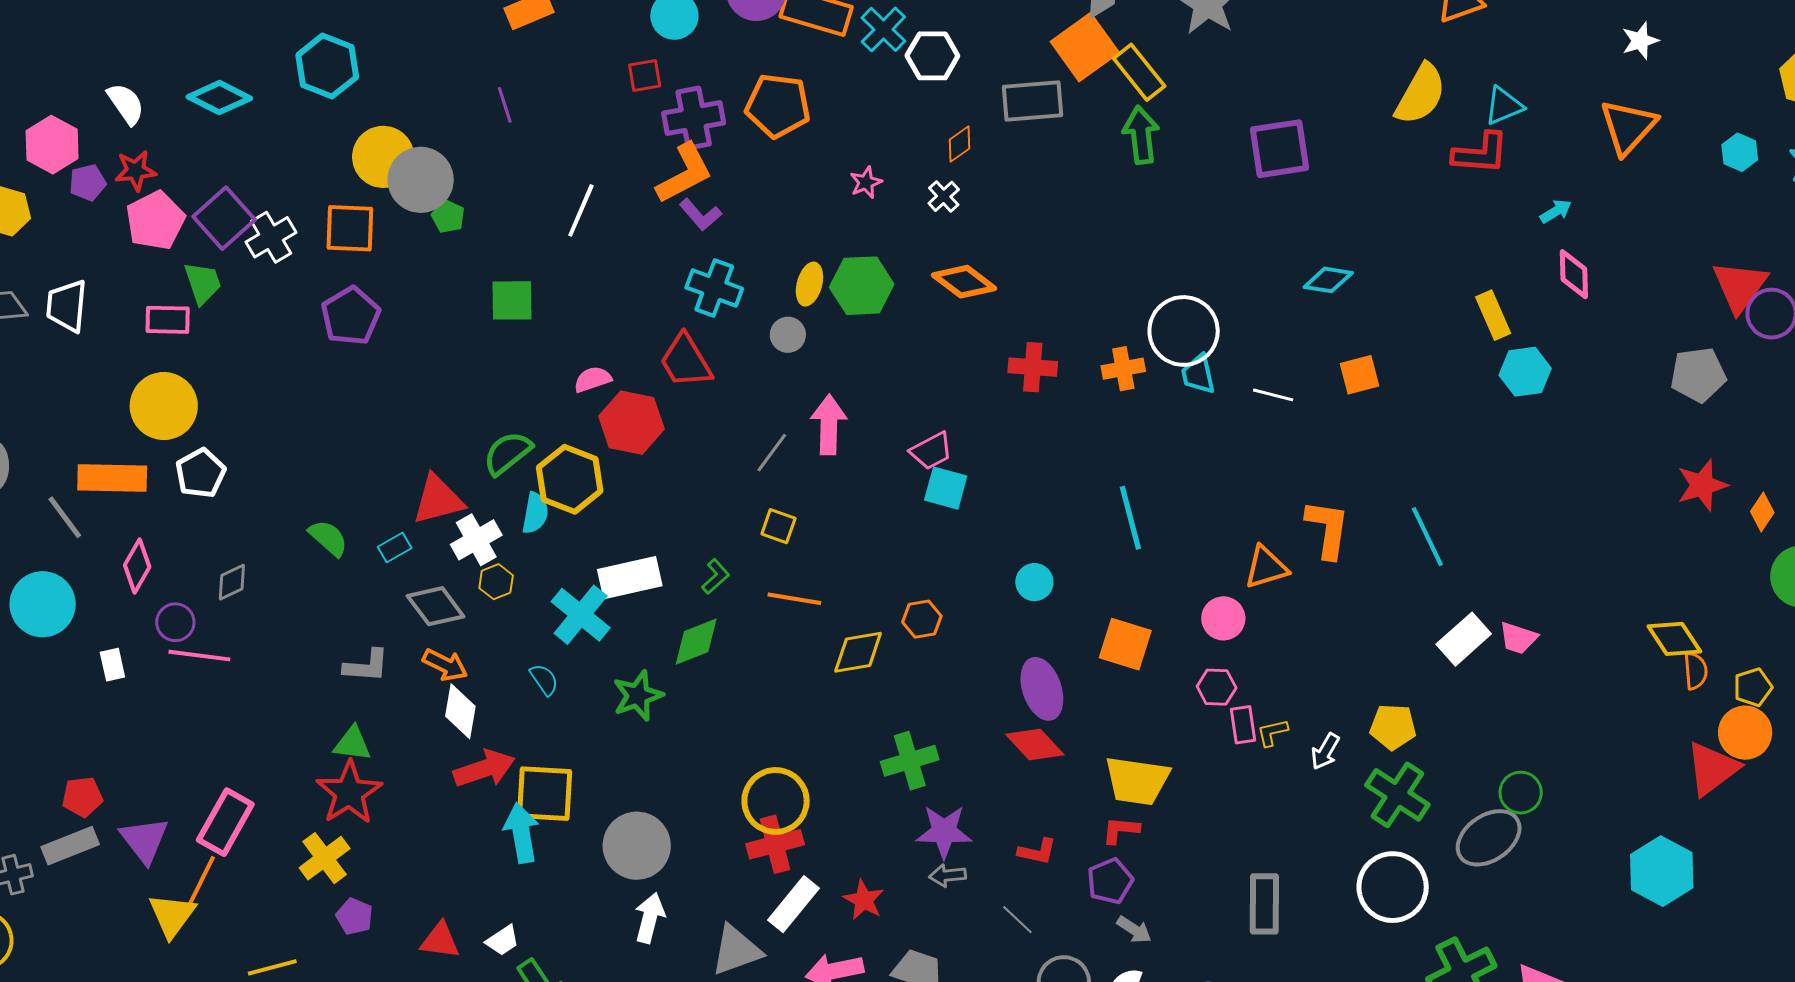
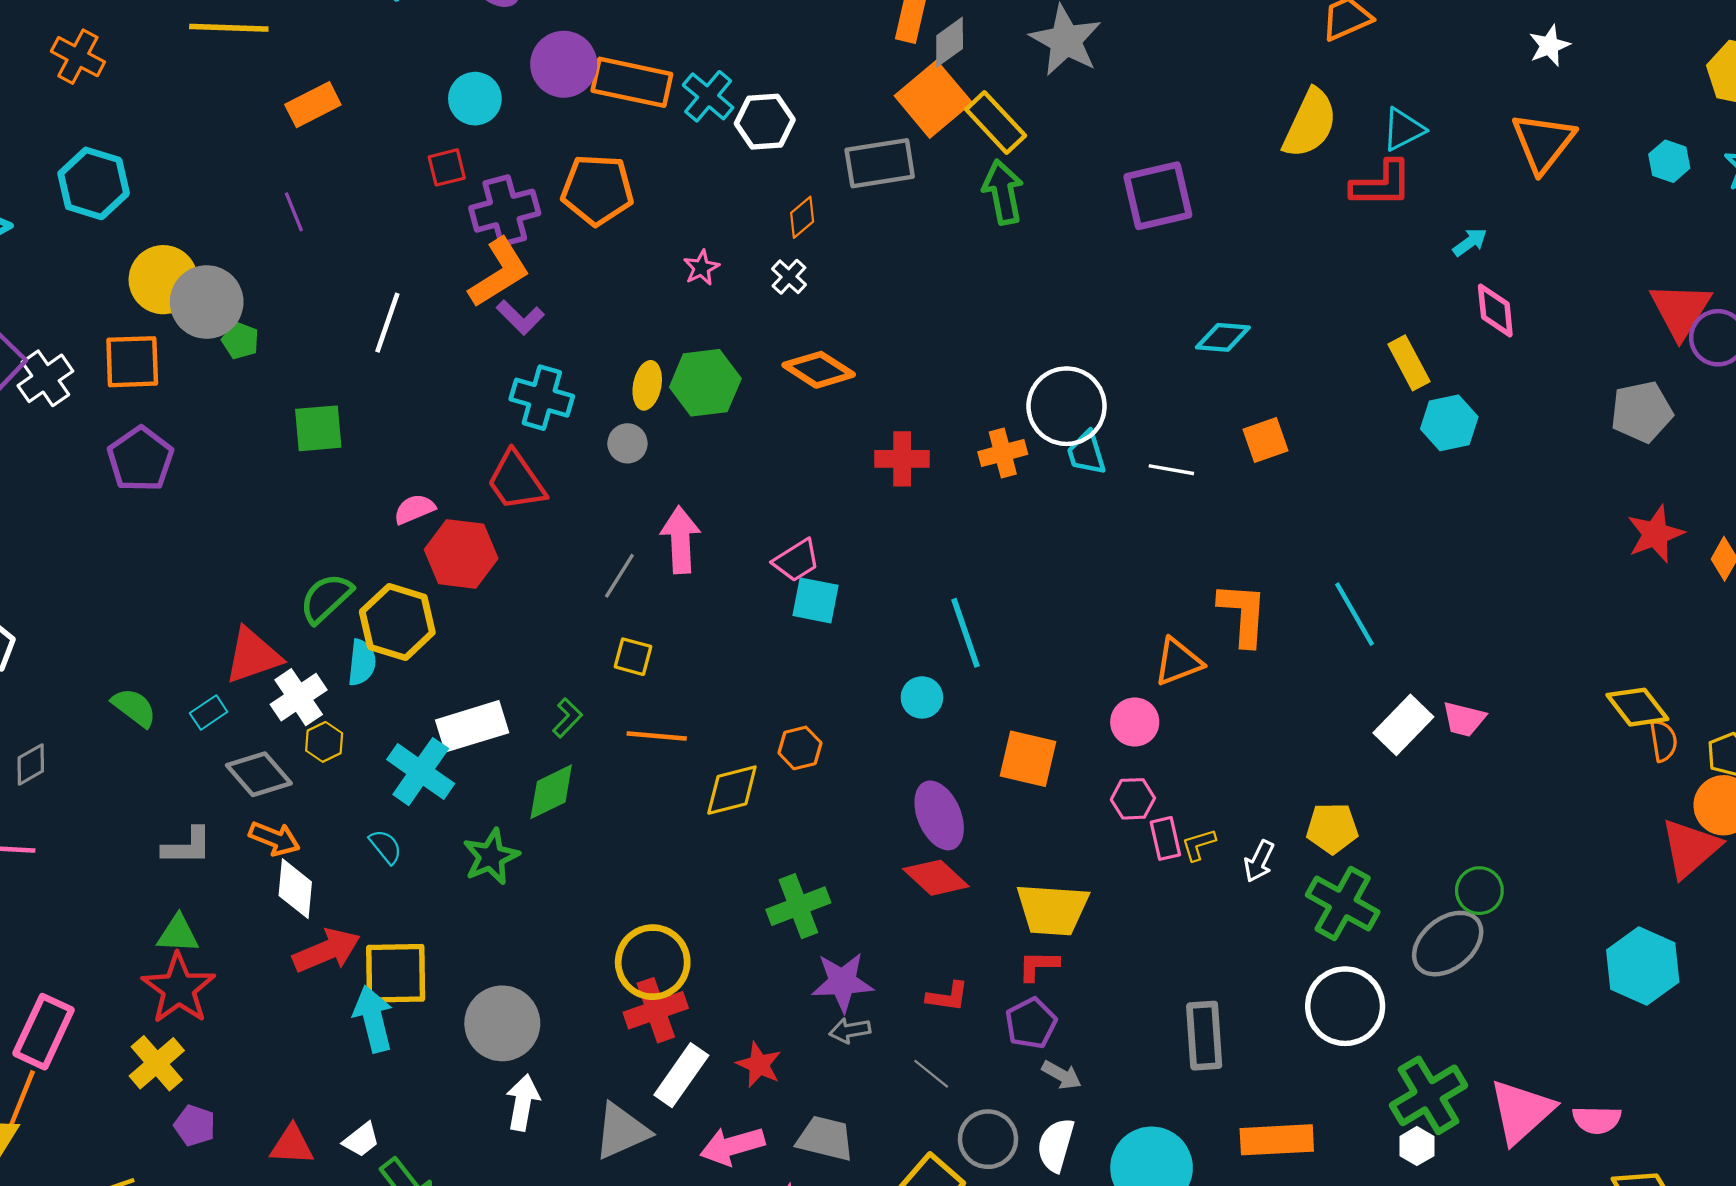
cyan line: (1130, 518) -> (965, 633), moved

